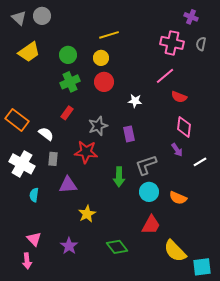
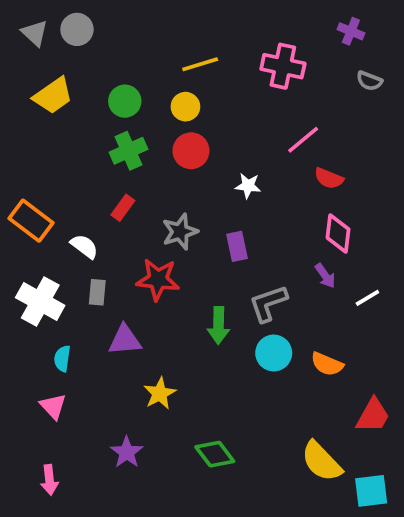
pink cross: (172, 43) -> (283, 66), moved
gray semicircle: (201, 44) -> (369, 81), turned -80
red trapezoid: (151, 225) -> (373, 416), moved
pink triangle: (34, 239) -> (53, 406), moved

